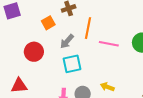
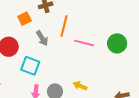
gray arrow: (67, 41) -> (42, 38), turned -77
cyan square: (72, 64) -> (30, 66), moved, turned 30

